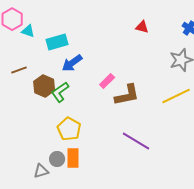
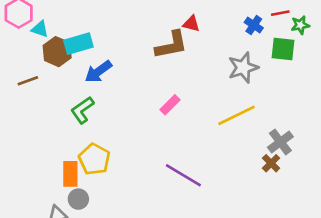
pink rectangle: (107, 81) -> (170, 105), moved
brown hexagon: (44, 86) -> (57, 52), moved
brown L-shape: (127, 95) -> (171, 45), moved
orange rectangle: (73, 158) -> (70, 174), moved

